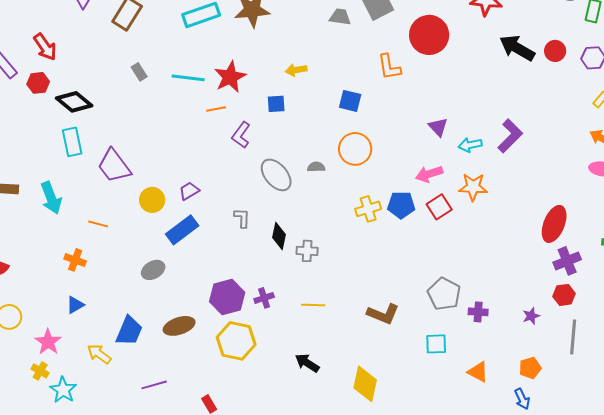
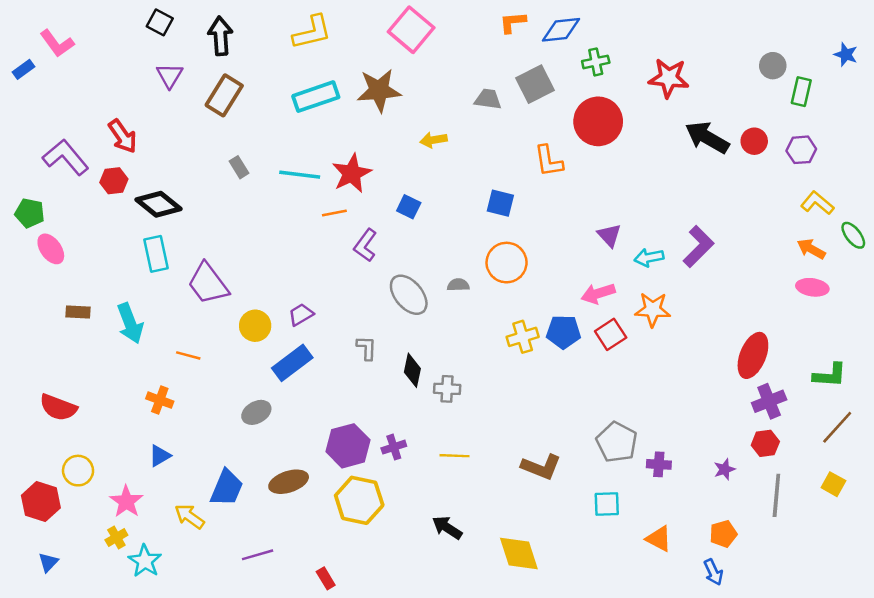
yellow arrow: (296, 70) -> (433, 140), moved
blue square: (276, 104) -> (409, 207), turned 30
yellow cross: (40, 371) -> (116, 537), turned 30
yellow diamond: (365, 384) -> (519, 554), turned -30

